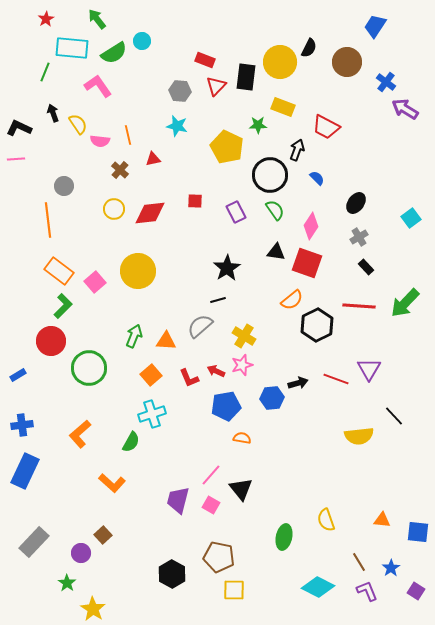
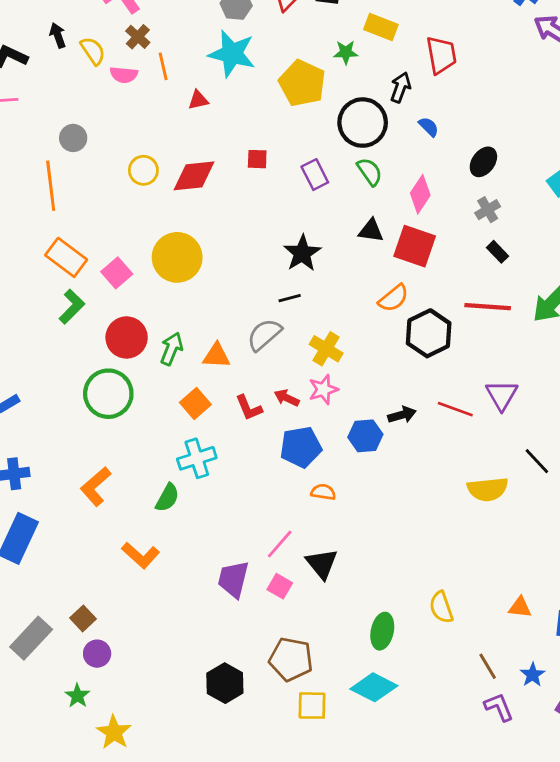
cyan star: (177, 126) -> (232, 54), size x1.6
red trapezoid: (326, 127) -> (441, 55), turned -128
brown cross: (120, 170) -> (138, 37), moved
red circle: (51, 341) -> (127, 337), moved
brown square: (103, 535) -> (83, 618), moved
cyan diamond: (318, 587) -> (374, 687), moved

